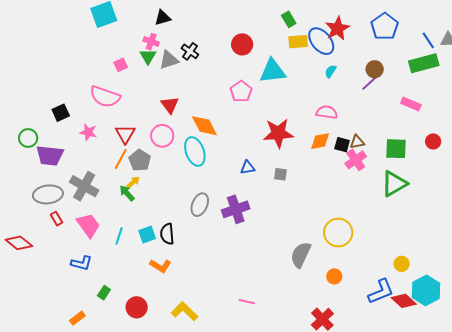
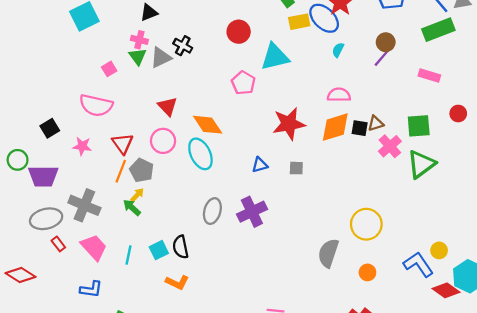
orange diamond: (320, 141) -> (335, 127), size x1.4
pink cross: (356, 160) -> (390, 146), moved
blue L-shape: (381, 291) -> (418, 264), moved, turned -96

